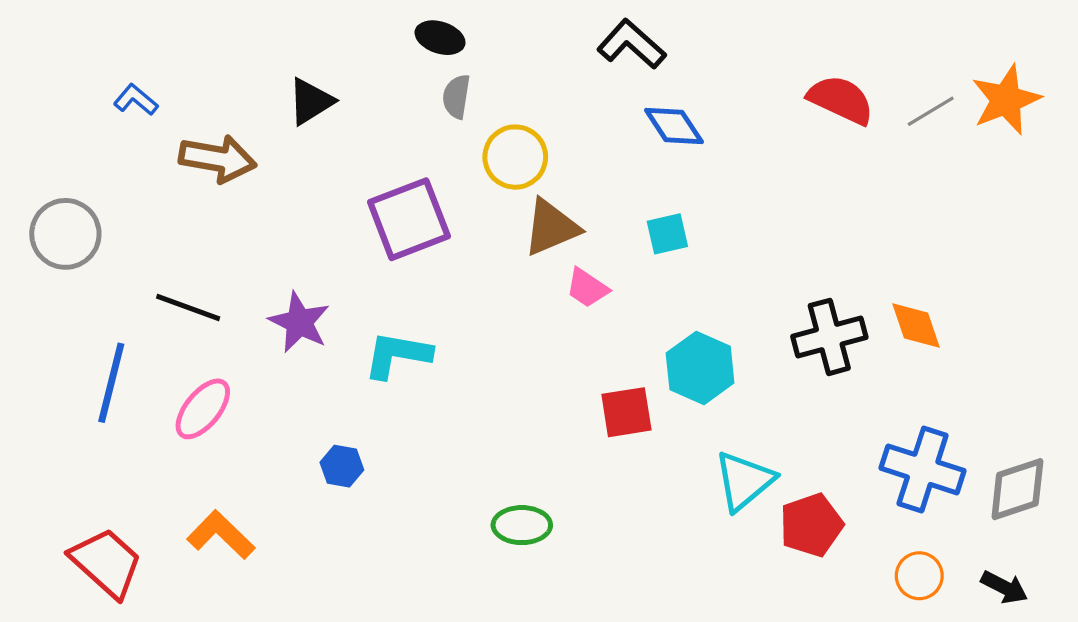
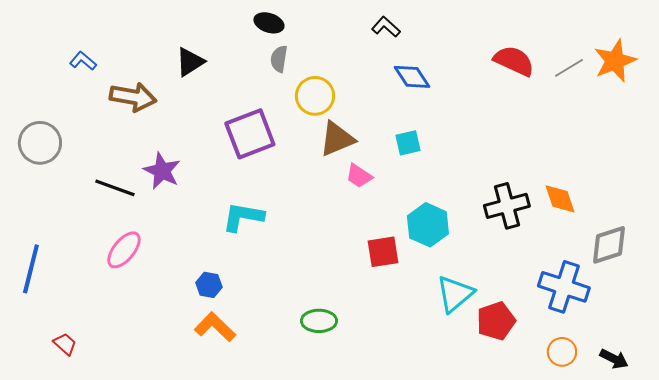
black L-shape: (631, 44) -> (386, 27), size x0.7
purple star: (299, 322) -> (162, 171), moved
blue line: (111, 383) -> (31, 269), moved
gray diamond: (1017, 489) -> (609, 245), moved
orange L-shape: (221, 535) -> (215, 327), moved
red trapezoid: (106, 563) -> (65, 344), size x0.5

